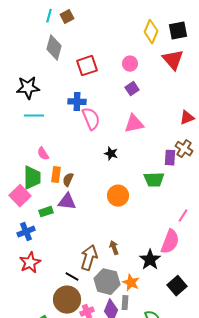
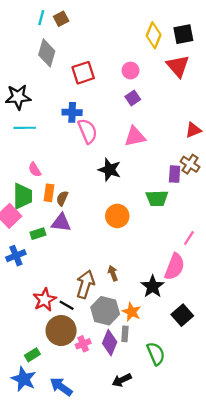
black star: (111, 154) -> (110, 170), size x1.5
red star: (30, 263) -> (45, 300), moved

